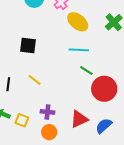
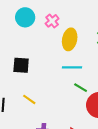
yellow ellipse: (78, 22) -> (70, 39), turned 65

